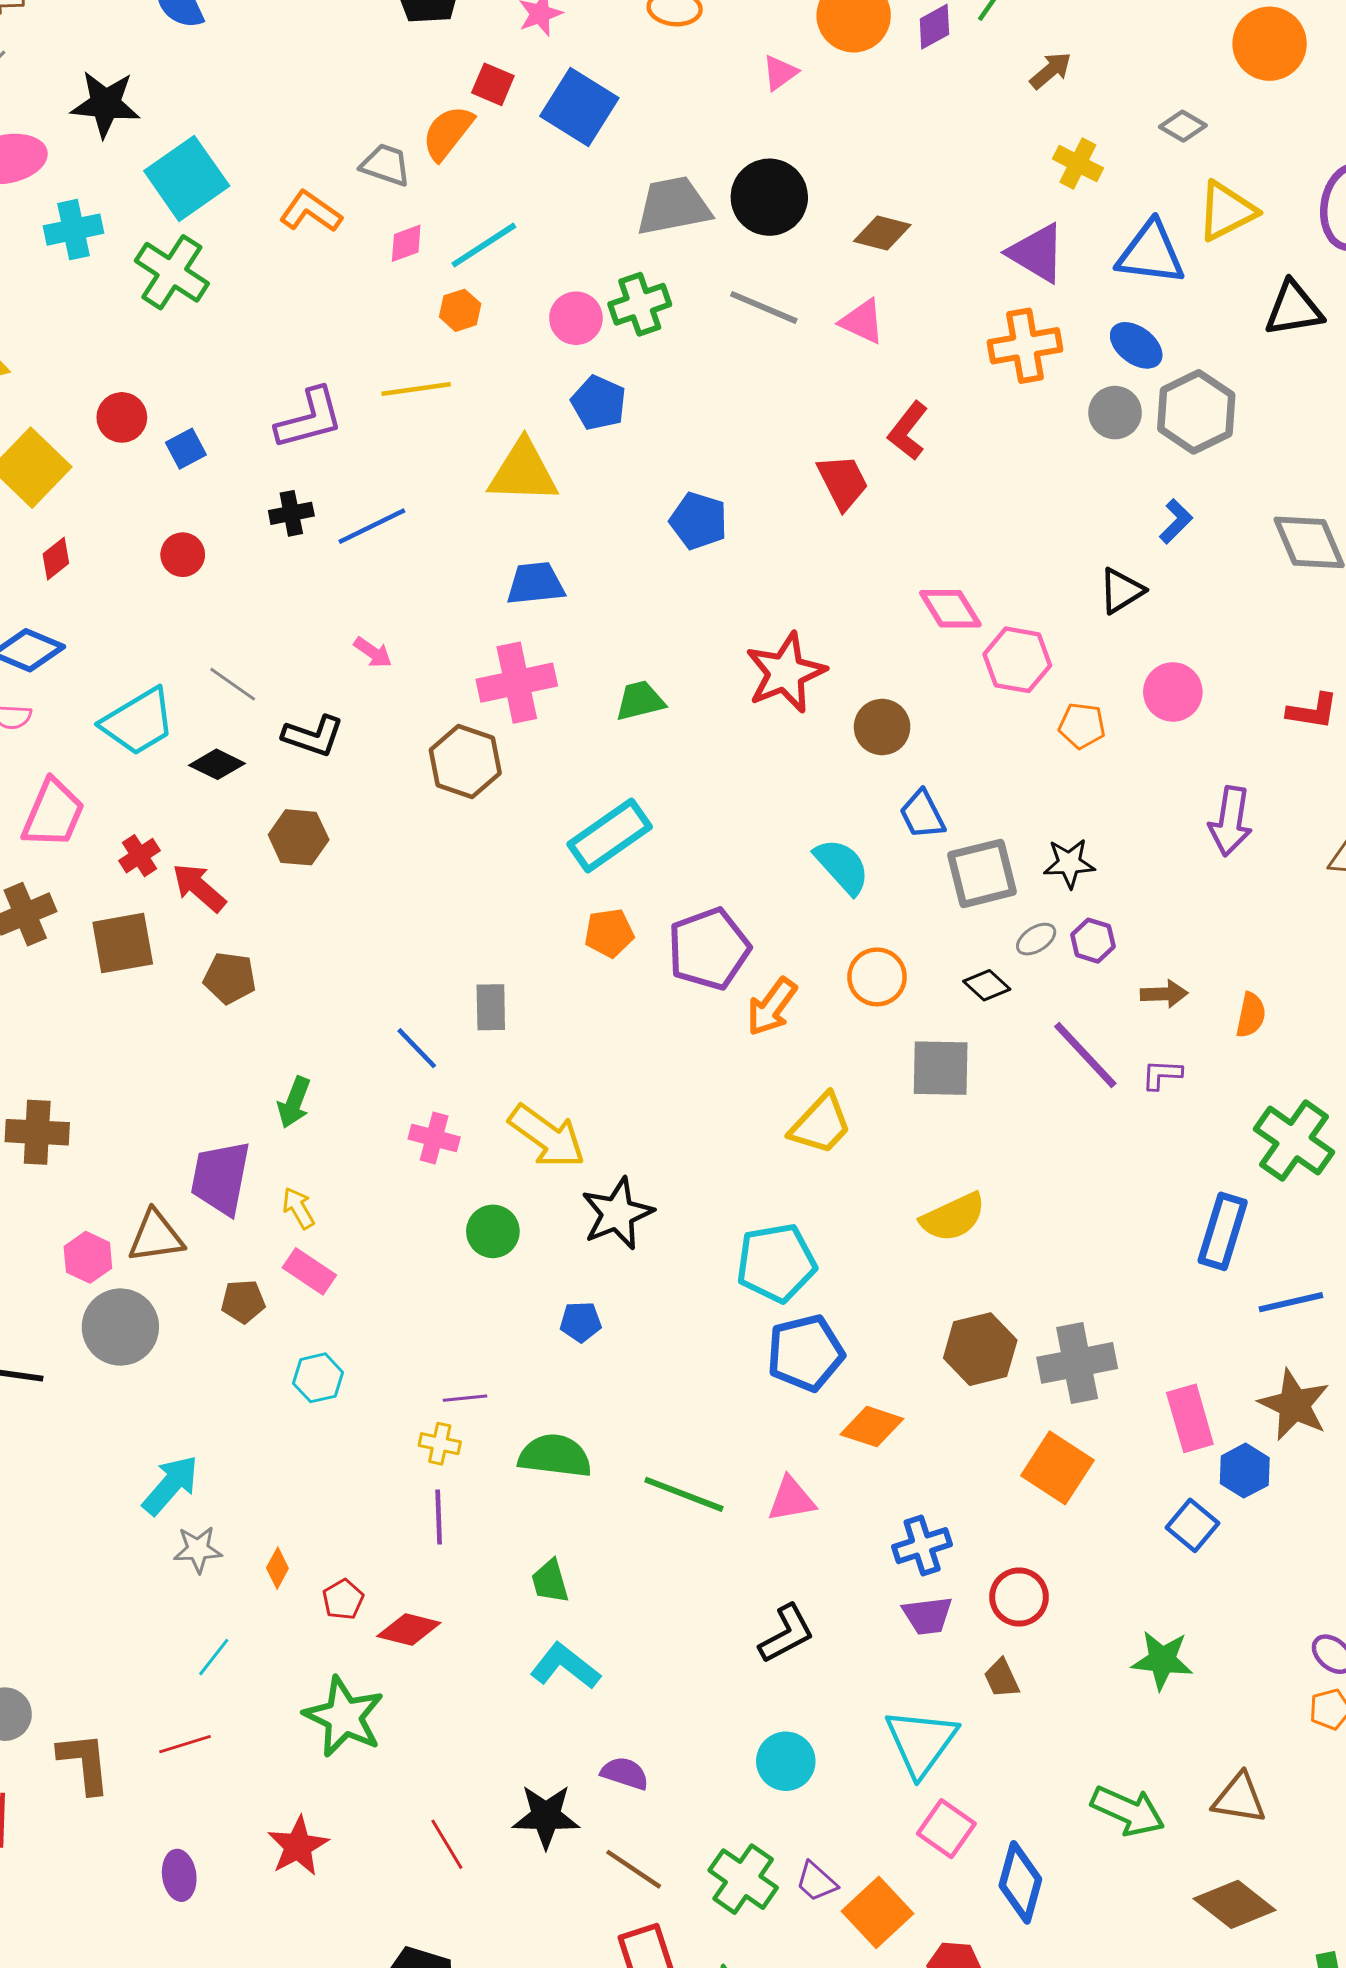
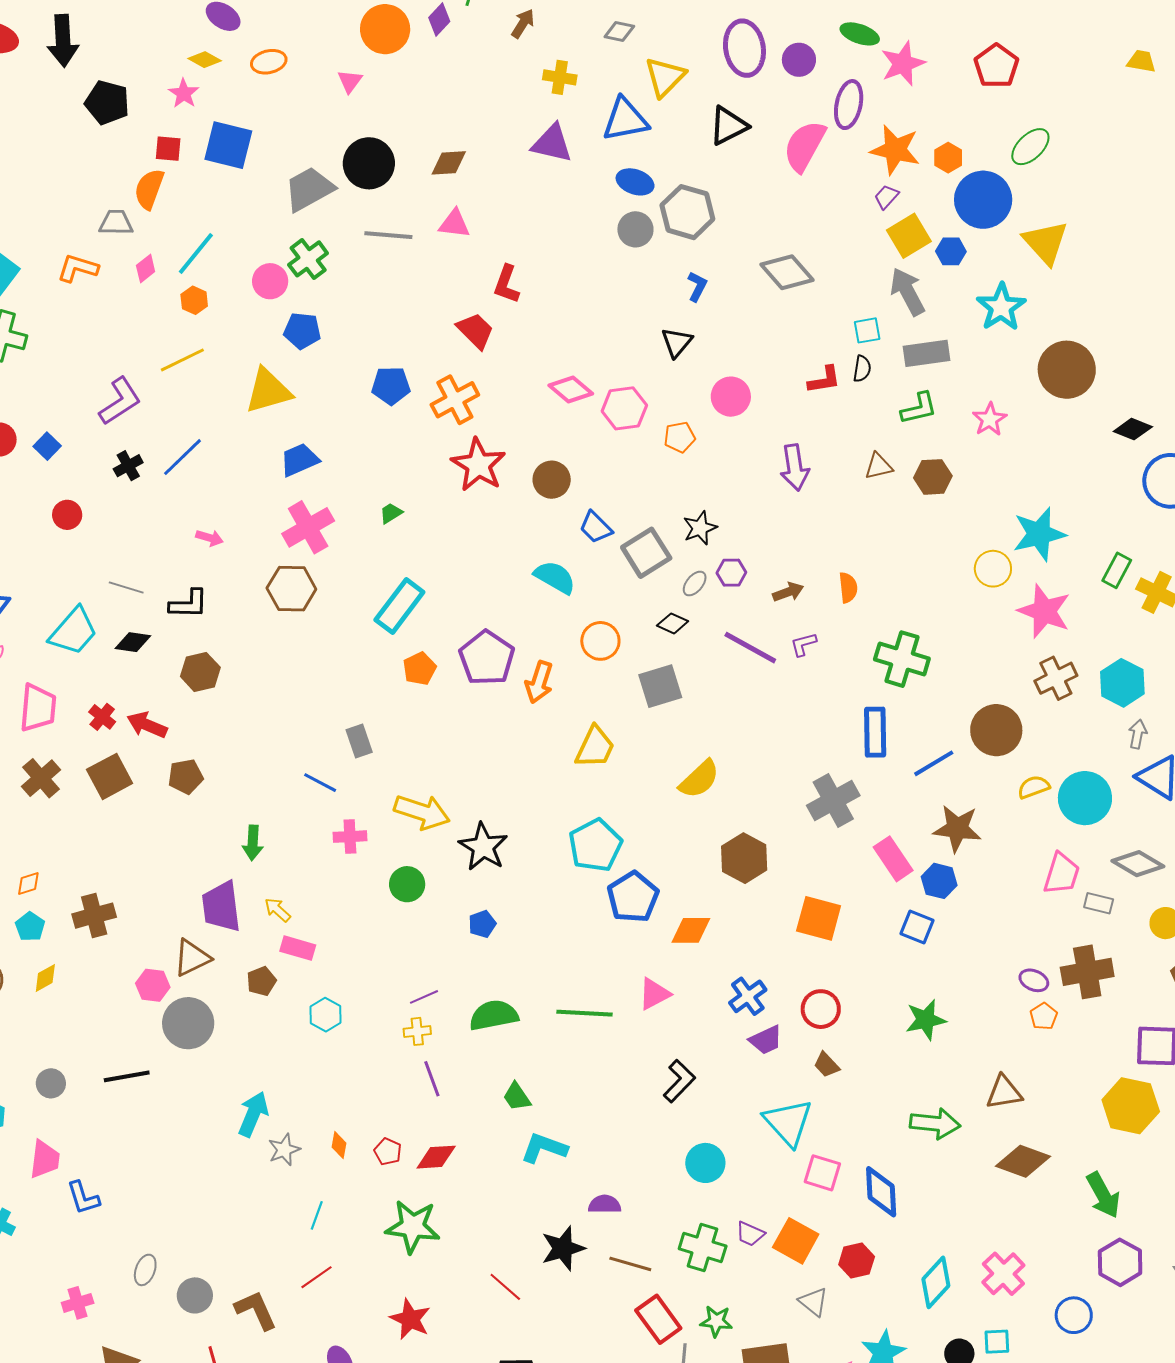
orange cross: (1025, 346) -> (455, 400), moved
green trapezoid: (640, 701) -> (391, 513), size x0.7
gray cross: (1077, 1363) -> (833, 801), moved

